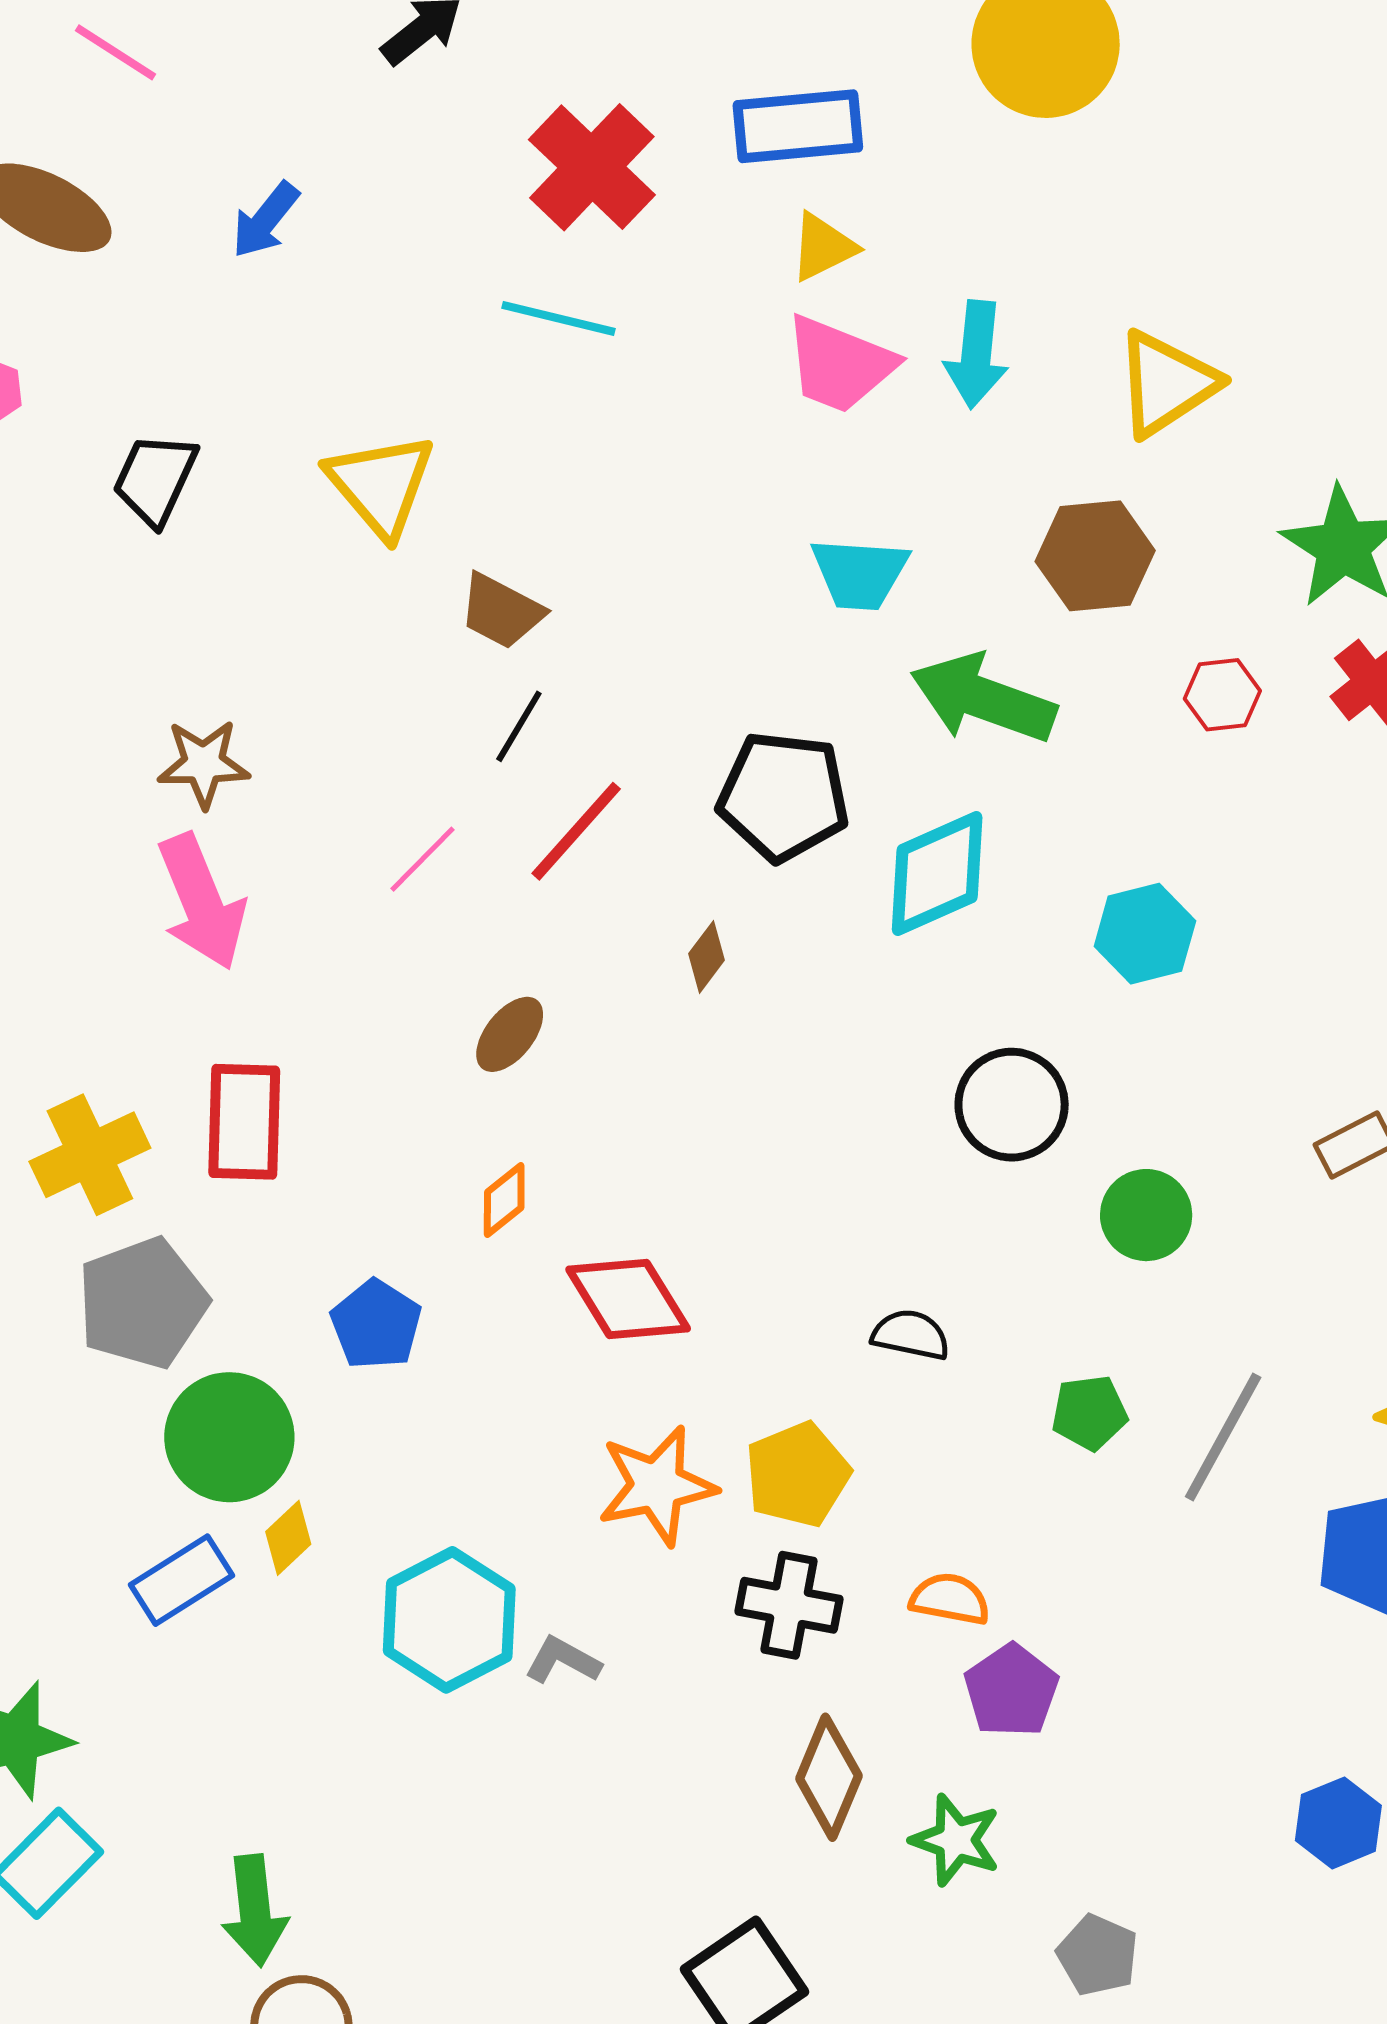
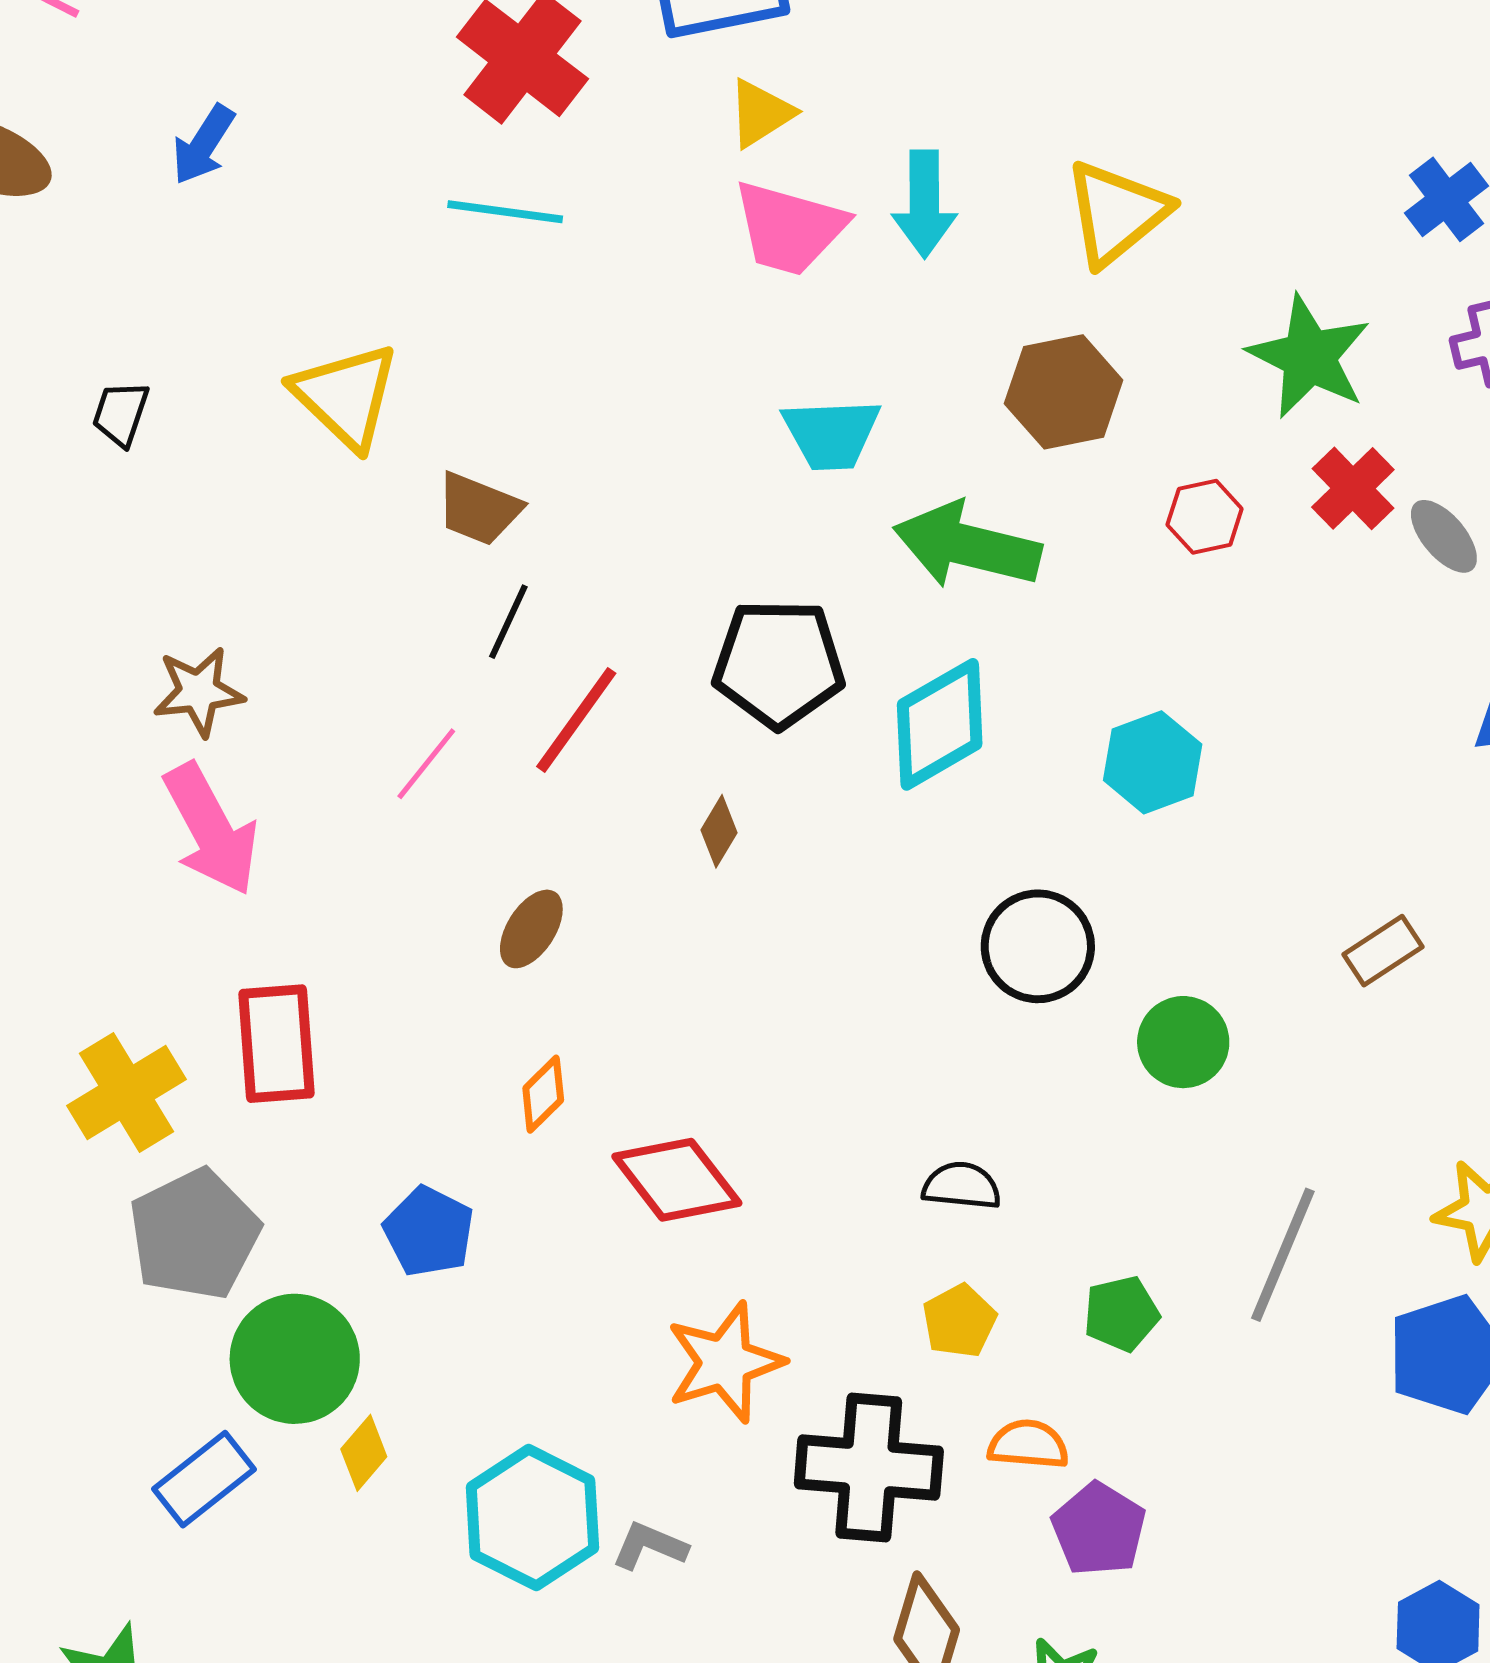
black trapezoid: (155, 479) -> (121, 414), size x0.7
green pentagon: (1089, 1413) -> (1121, 1314), moved
yellow pentagon: (797, 1475) -> (959, 1321), moved, size x0.7
blue rectangle: (182, 1580) -> (204, 1479), moved
black cross: (789, 1605) -> (869, 1467), size x1.4

